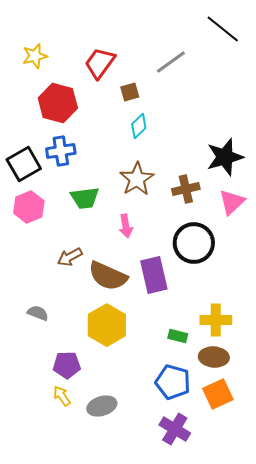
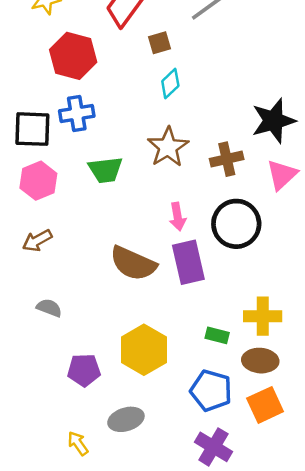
black square: (24, 164) -> (32, 129), turned 32
pink arrow: (126, 226) -> (178, 217), moved
brown arrow: (70, 257) -> (37, 241), moved
yellow hexagon: (107, 325) -> (144, 350), moved
yellow arrow: (62, 396) -> (78, 443), moved

